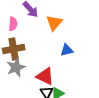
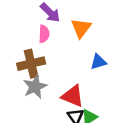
pink semicircle: (13, 24) -> (44, 34), moved

